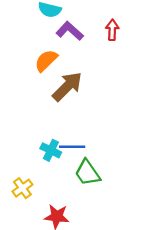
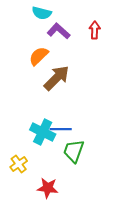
cyan cross: (51, 150) -> (43, 132), size x1.4
green trapezoid: (87, 173) -> (74, 151), turned 55

